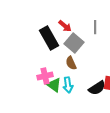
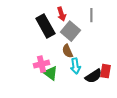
red arrow: (65, 26) -> (61, 14), turned 32
cyan arrow: (68, 85) -> (75, 66), moved

